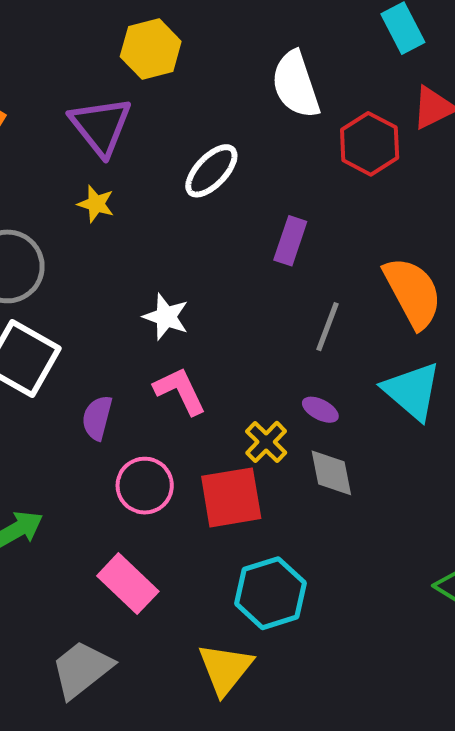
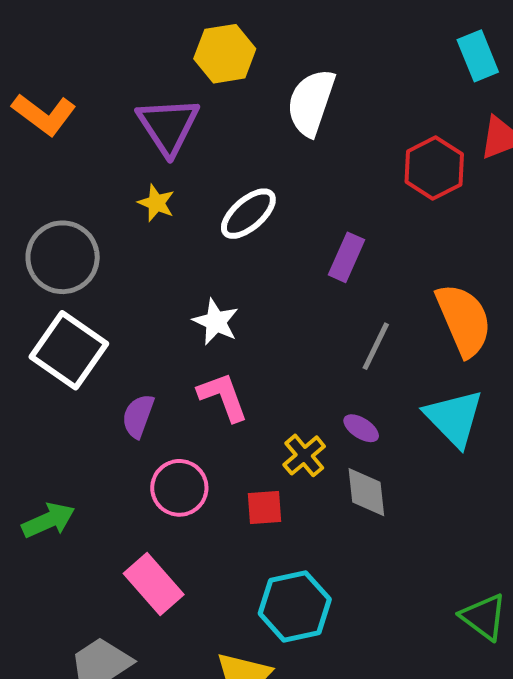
white semicircle: (296, 85) -> (311, 102), moved, turned 32
white ellipse: (211, 171) -> (248, 214), moved
red square: (231, 497) -> (264, 508), size x0.6

